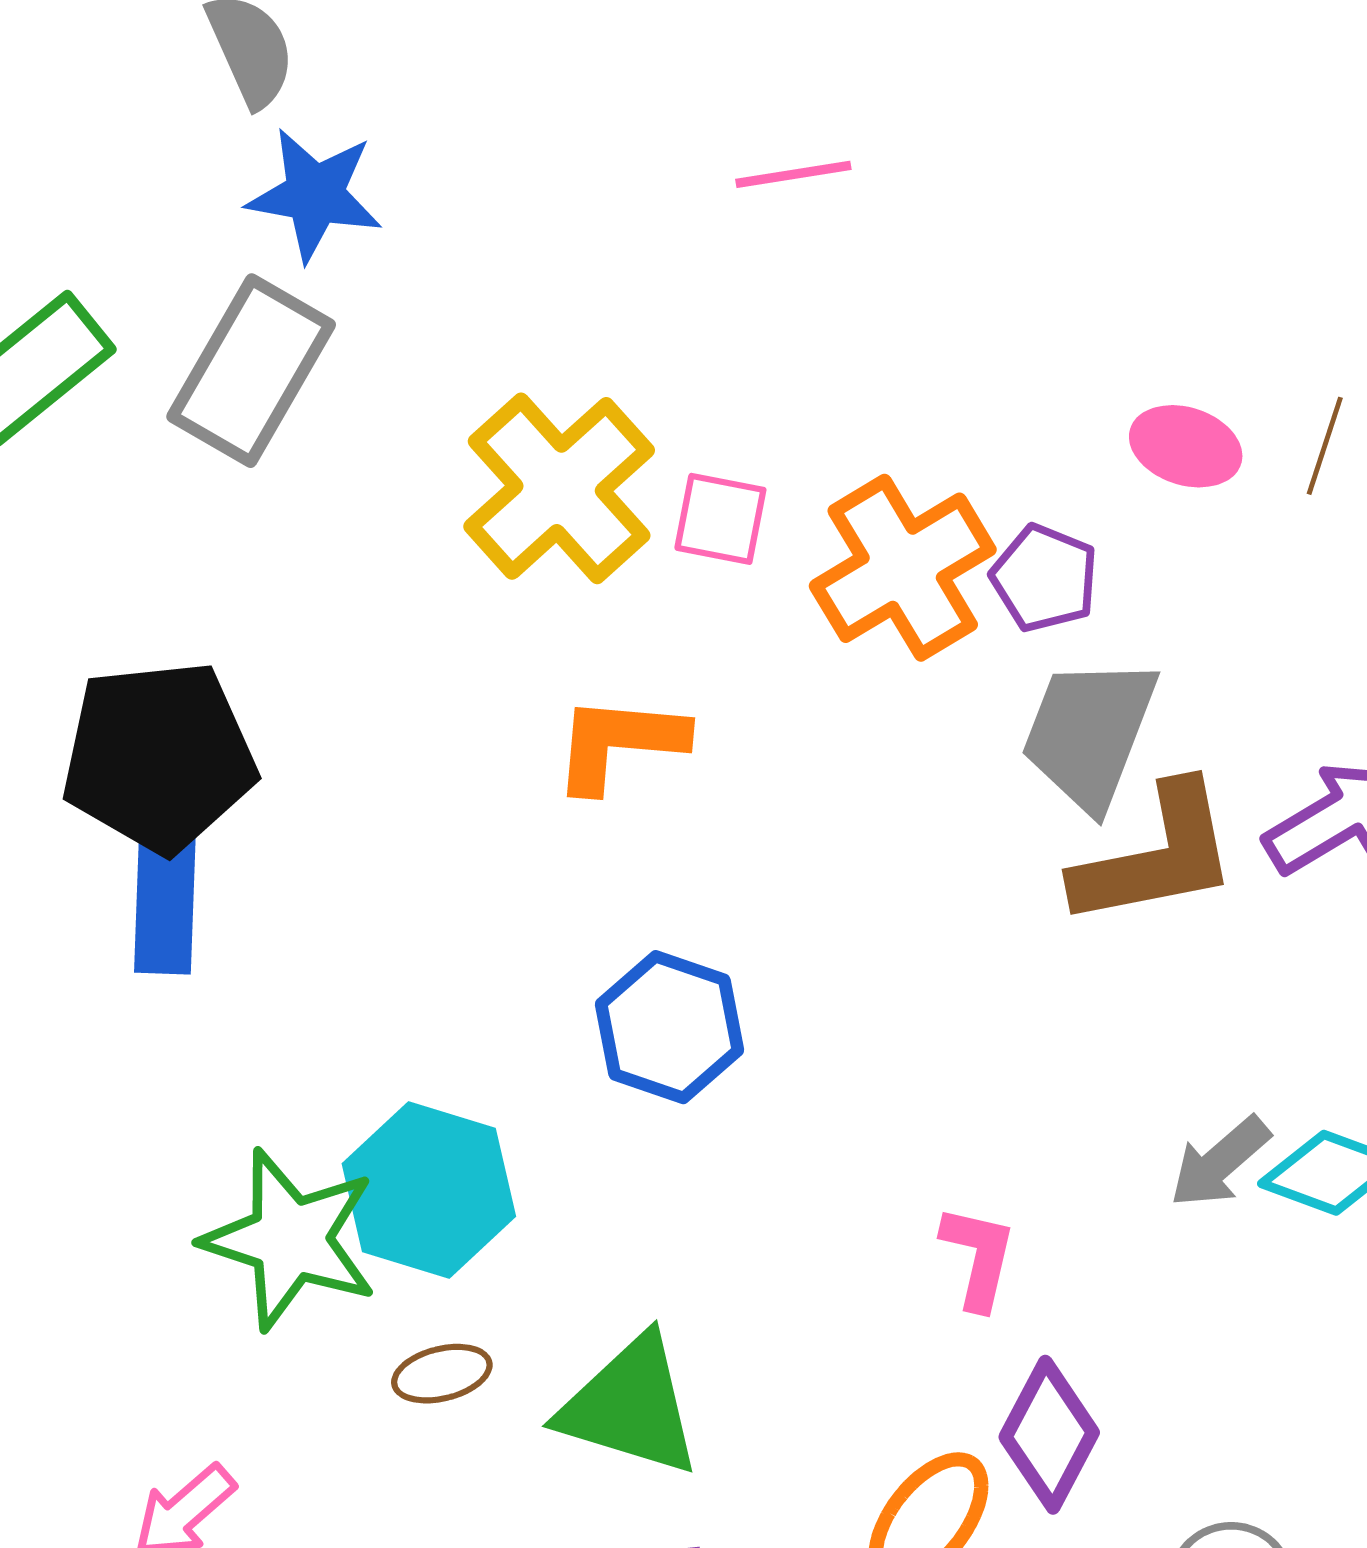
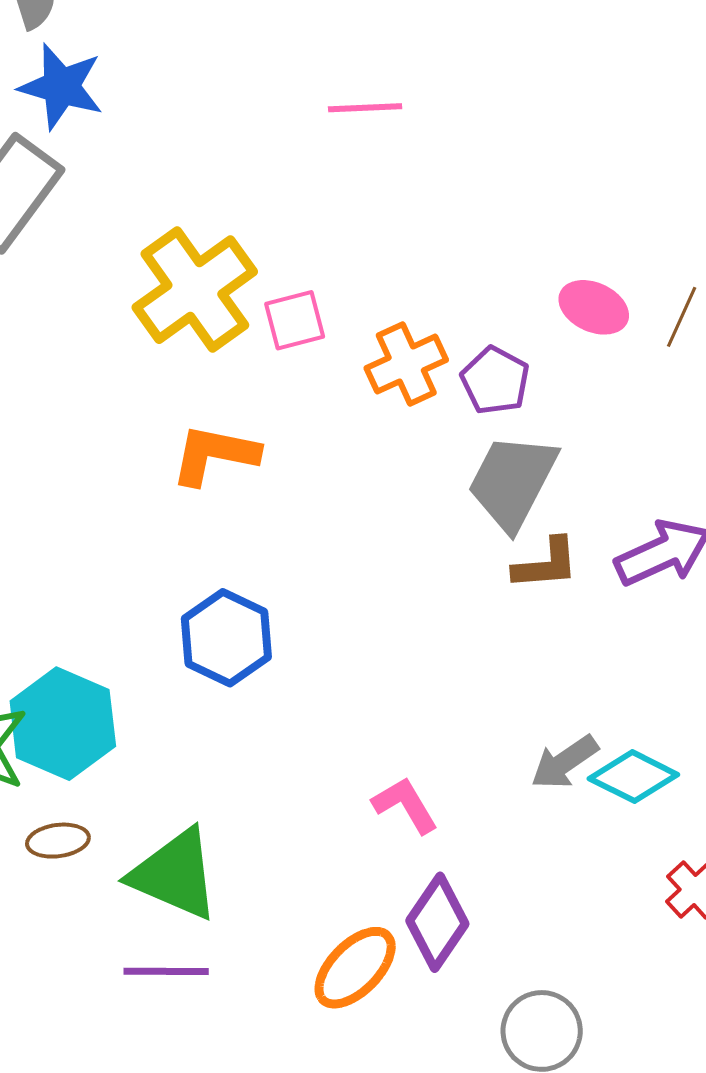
pink square: (720, 519) -> (295, 320), turned -32
orange cross: (903, 568) -> (406, 364), size x0.7
brown L-shape: (1156, 856) -> (546, 564), size x0.6
pink L-shape: (978, 1257) -> (405, 805), turned -50

